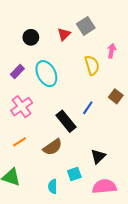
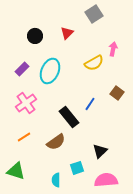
gray square: (86, 26) -> (94, 14), moved
yellow semicircle: (92, 65) -> (94, 63), turned 78
cyan ellipse: (46, 74) -> (50, 71), turned 50

